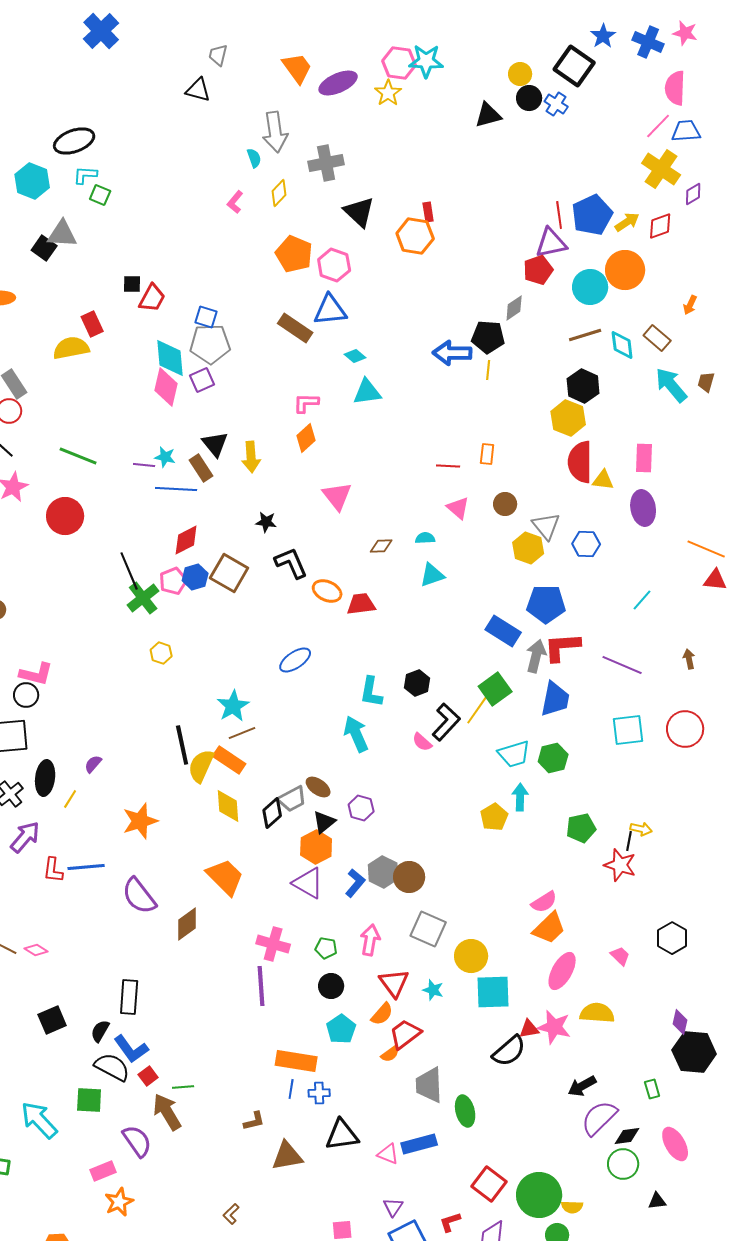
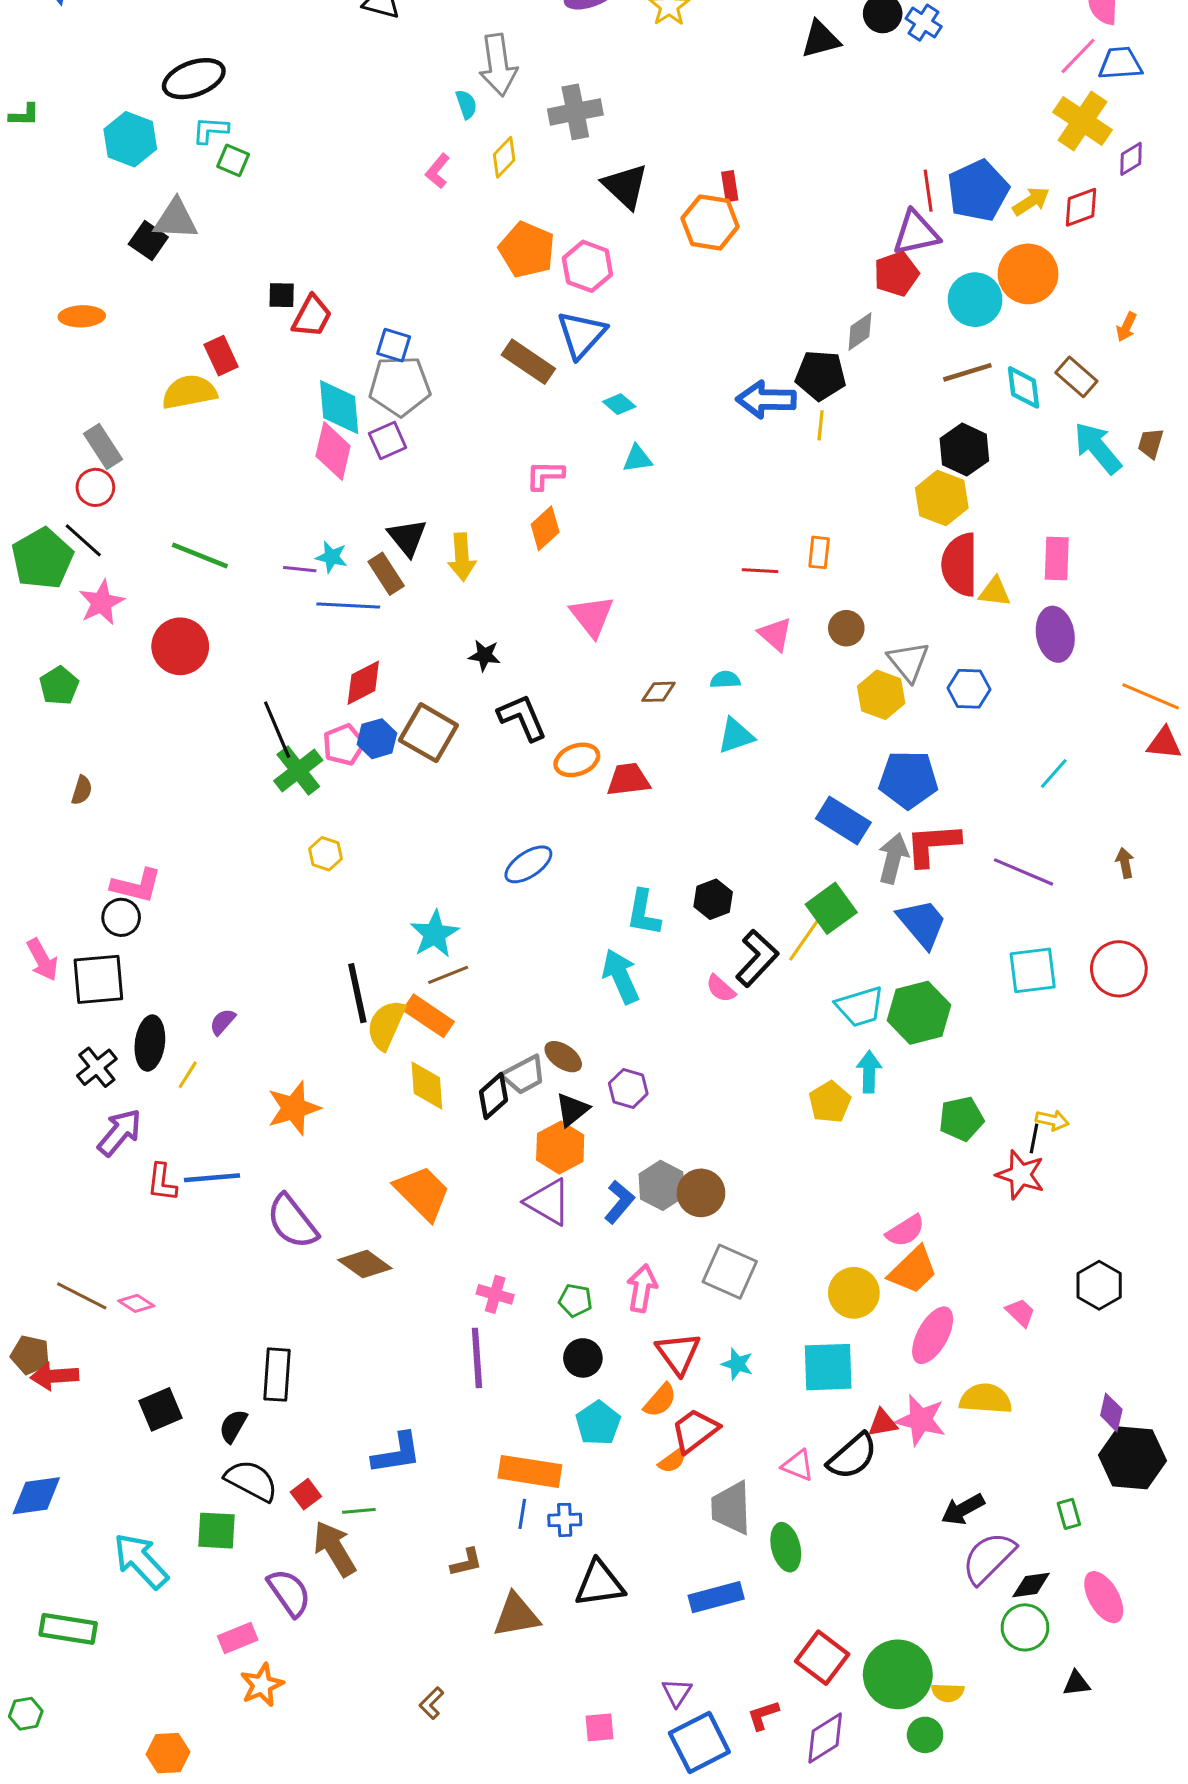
blue triangle: (330, 310) -> (581, 334), turned -42
cyan triangle: (367, 392) -> (637, 459), size x0.7
orange ellipse: (327, 591) -> (577, 760), turned -44
blue trapezoid: (555, 699) -> (922, 923), turned -51
green hexagon: (553, 758) -> (919, 1013), size x1.4
brown diamond: (187, 924) -> (365, 1264), turned 72
pink cross: (273, 944) -> (495, 1294), size x0.7
yellow circle: (471, 956) -> (854, 1293), moved
blue L-shape: (131, 1049) -> (397, 1453), moved, turned -63
pink triangle: (388, 1154) -> (798, 1465), moved

